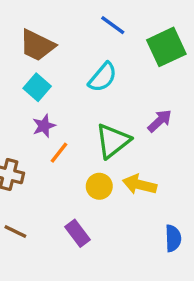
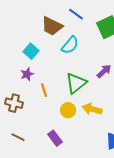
brown trapezoid: (37, 45) -> (52, 26), moved
purple star: (44, 126) -> (27, 74), moved
orange line: (59, 153) -> (44, 90), turned -56

